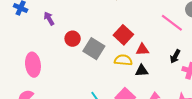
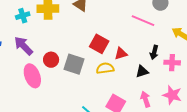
purple arrow: (49, 18) -> (23, 46), size x1.5
pink ellipse: (33, 65) -> (32, 76), moved
black triangle: (142, 71) -> (142, 71), moved

